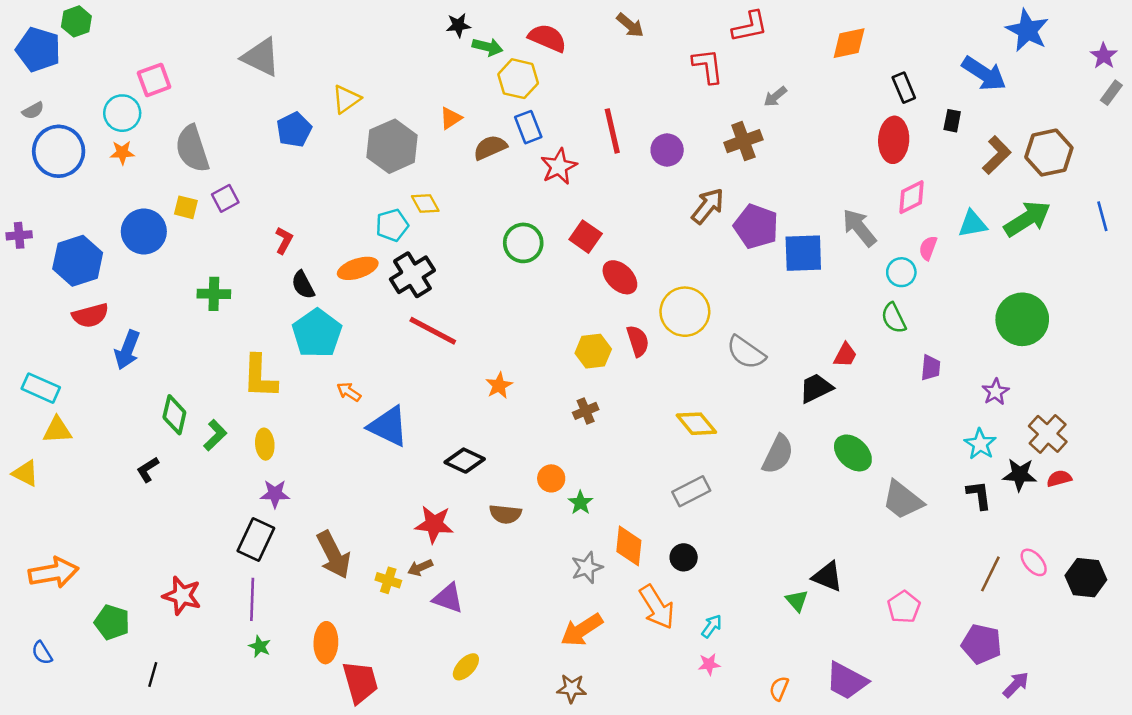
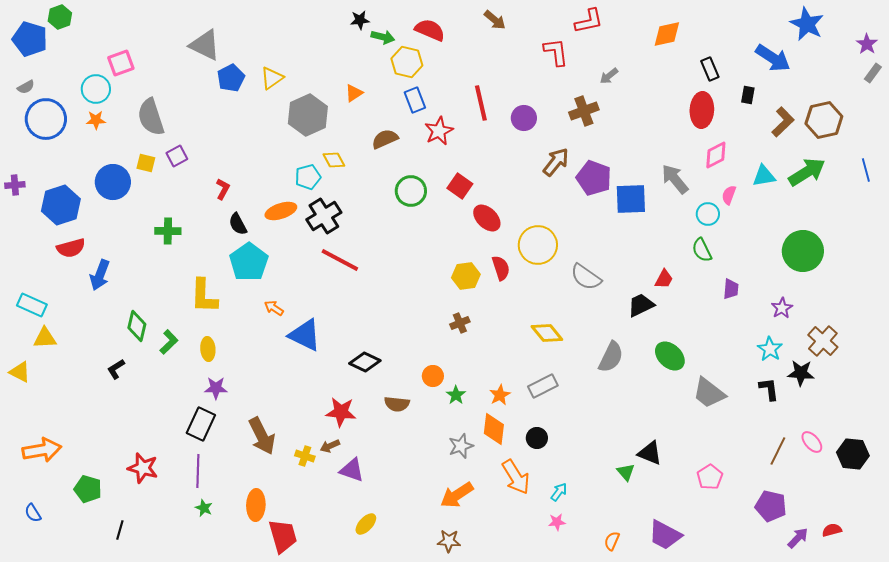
blue pentagon: (294, 130) -> (231, 78), moved
brown semicircle: (490, 147) -> (385, 139), moved
orange star: (499, 386) -> (500, 395), moved
red semicircle: (1059, 478) -> (832, 530), moved

